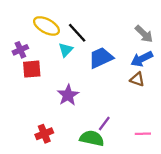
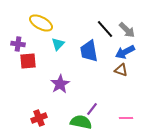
black line: (77, 33) -> (105, 29), moved
purple cross: (20, 50) -> (18, 44), turned 32
blue trapezoid: (101, 58) -> (89, 51), turned -75

